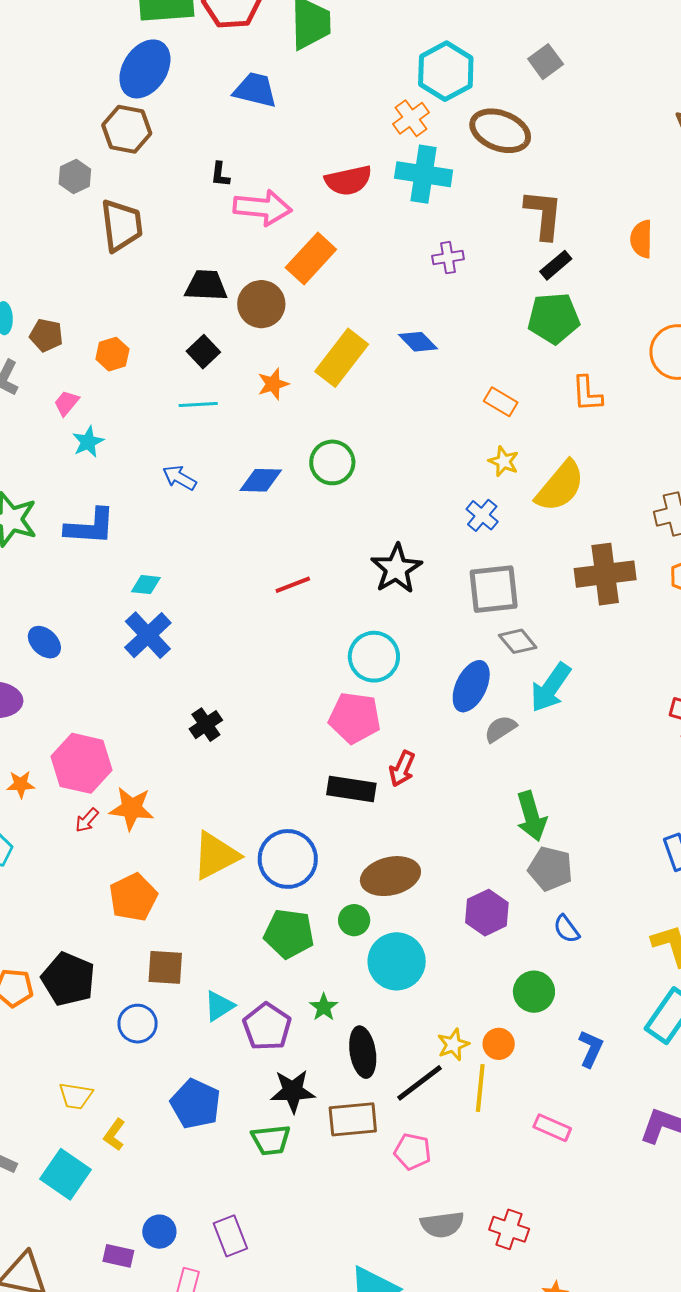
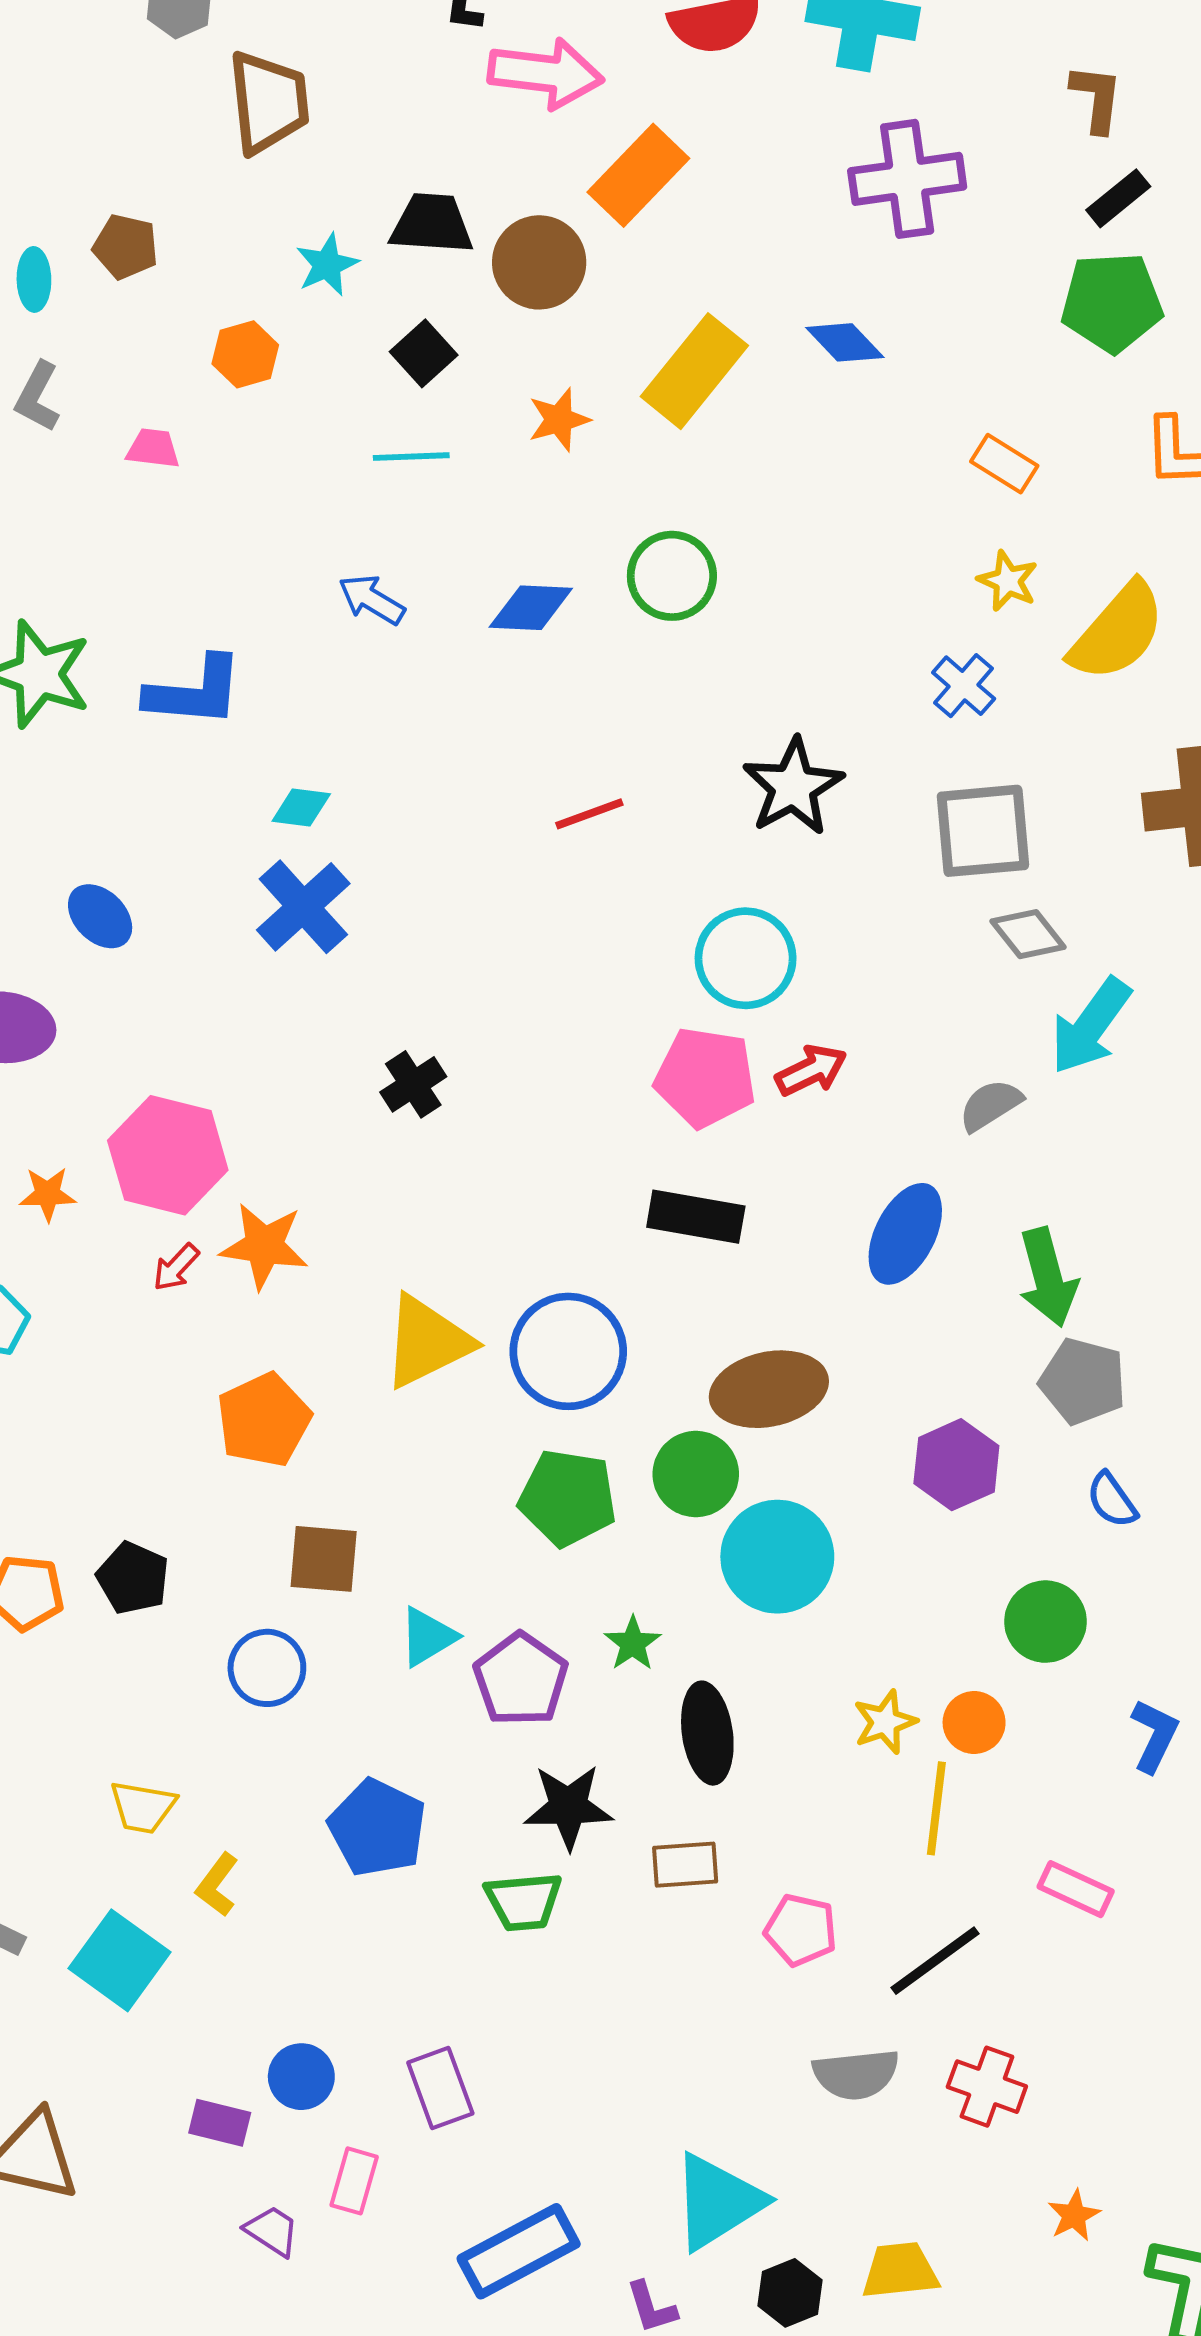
brown L-shape: (544, 214) -> (1097, 98), size x0.7
purple cross: (448, 258) -> (907, 179), size x1.8
brown pentagon: (46, 335) -> (126, 247), moved
pink trapezoid: (66, 403) -> (153, 448), turned 56
cyan star: (88, 442) -> (327, 265), moved
blue ellipse: (471, 686) -> (905, 1234), moved
red arrow: (402, 769) -> (811, 1070), moved, turned -141
green circle: (354, 920) -> (696, 1474), size x1.4
black pentagon: (68, 979) -> (133, 1578), size x0.7
black line: (420, 1083) -> (935, 1961), moved
brown rectangle: (353, 1119) -> (685, 1865), size x0.7

